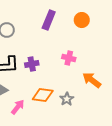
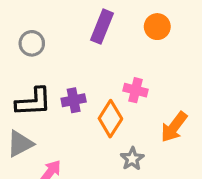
orange arrow: (92, 80) -> (174, 127), turned -90
orange diamond: (43, 95) -> (110, 119), moved, turned -65

